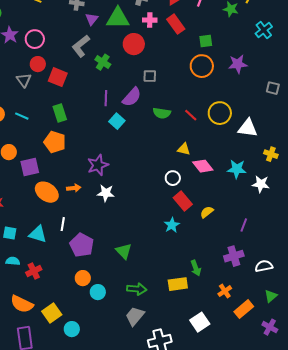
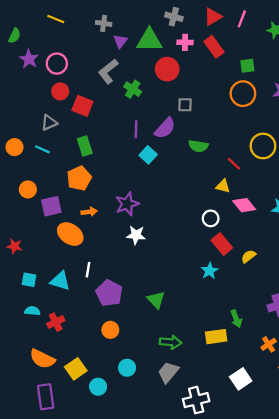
gray triangle: (24, 80) -> (49, 123), moved, turned 42
red line: (191, 115) -> (234, 164), moved
orange pentagon: (55, 142) -> (79, 178), turned 30
orange arrow: (74, 188) -> (89, 212), moved
cyan circle: (98, 292) -> (127, 368), moved

